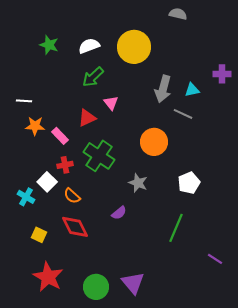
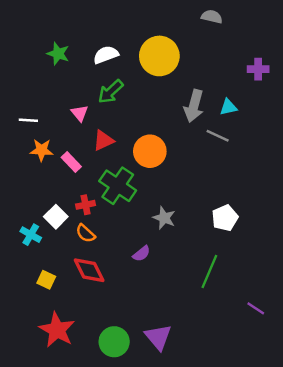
purple cross: (222, 74) -> (258, 69), moved
pink triangle: (111, 103) -> (80, 113), moved
orange circle: (154, 142) -> (150, 151), moved
red cross: (65, 165) -> (86, 205), moved

